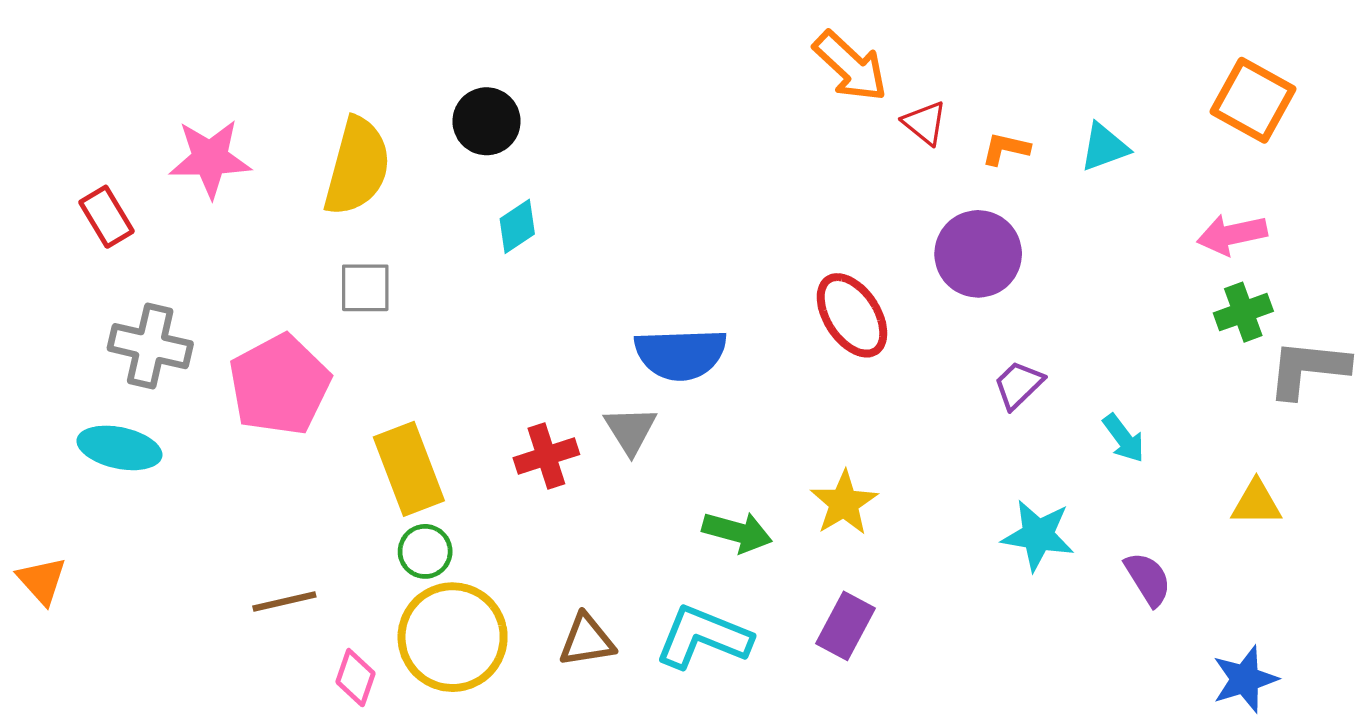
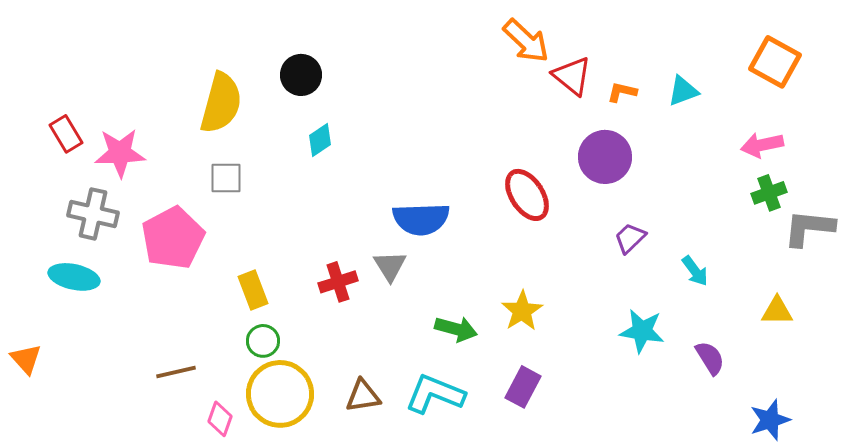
red triangle: (925, 123) -> (572, 76), size x1.4
pink star: (210, 158) -> (120, 153), moved
yellow rectangle: (409, 469) -> (253, 290), size x0.7

